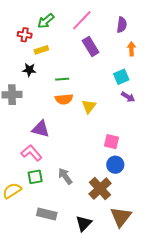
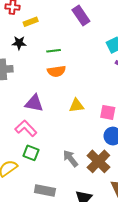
yellow triangle: (89, 106) -> (76, 106), moved, turned 49
gray arrow: (65, 176) -> (70, 158), moved
green square: (35, 177) -> (31, 153), turned 35

